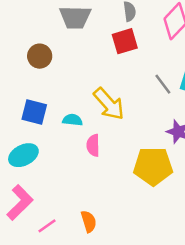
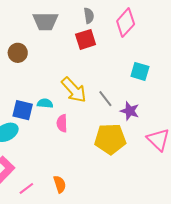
gray line: (163, 84) -> (105, 99), moved
blue square: (34, 112) -> (23, 110), moved

